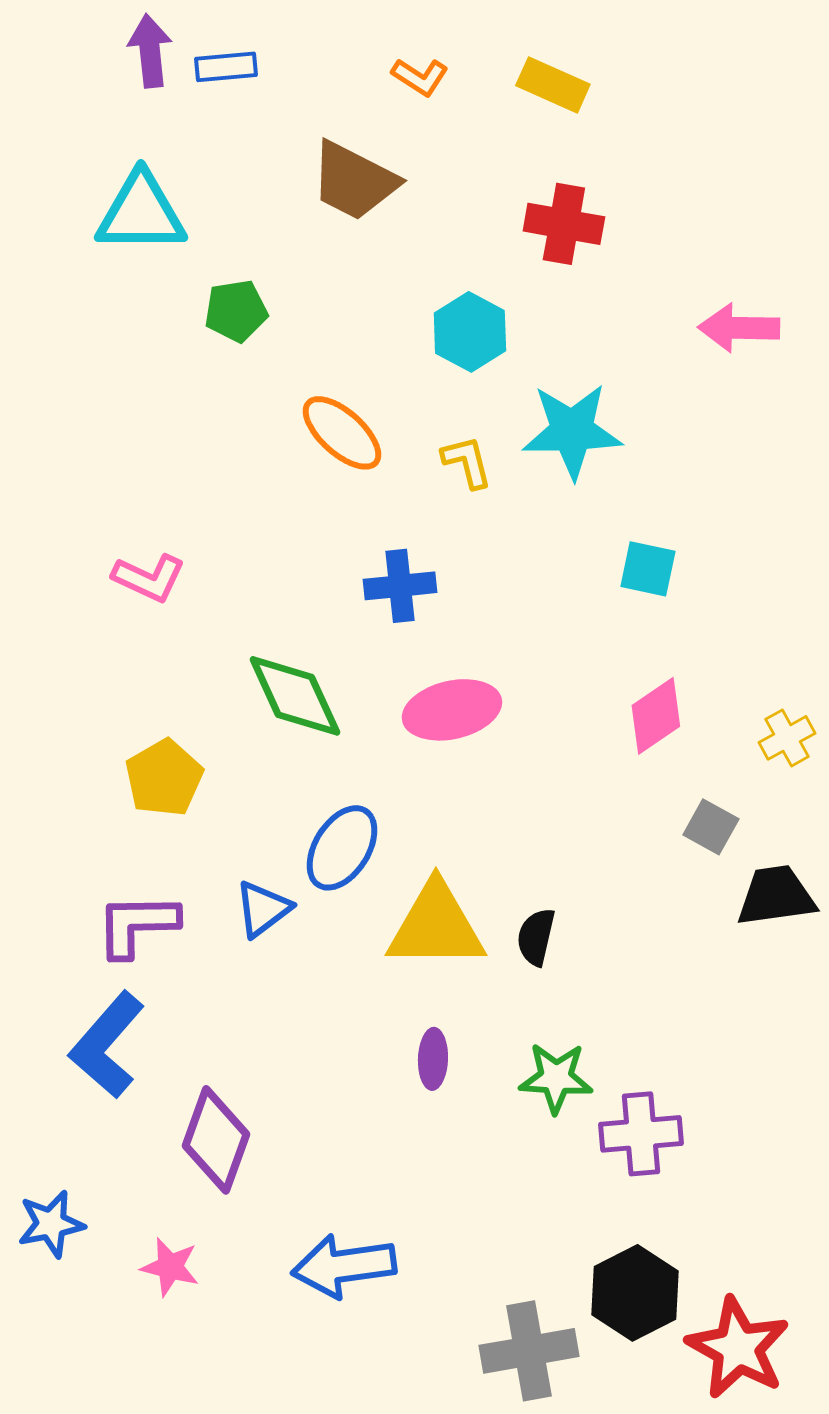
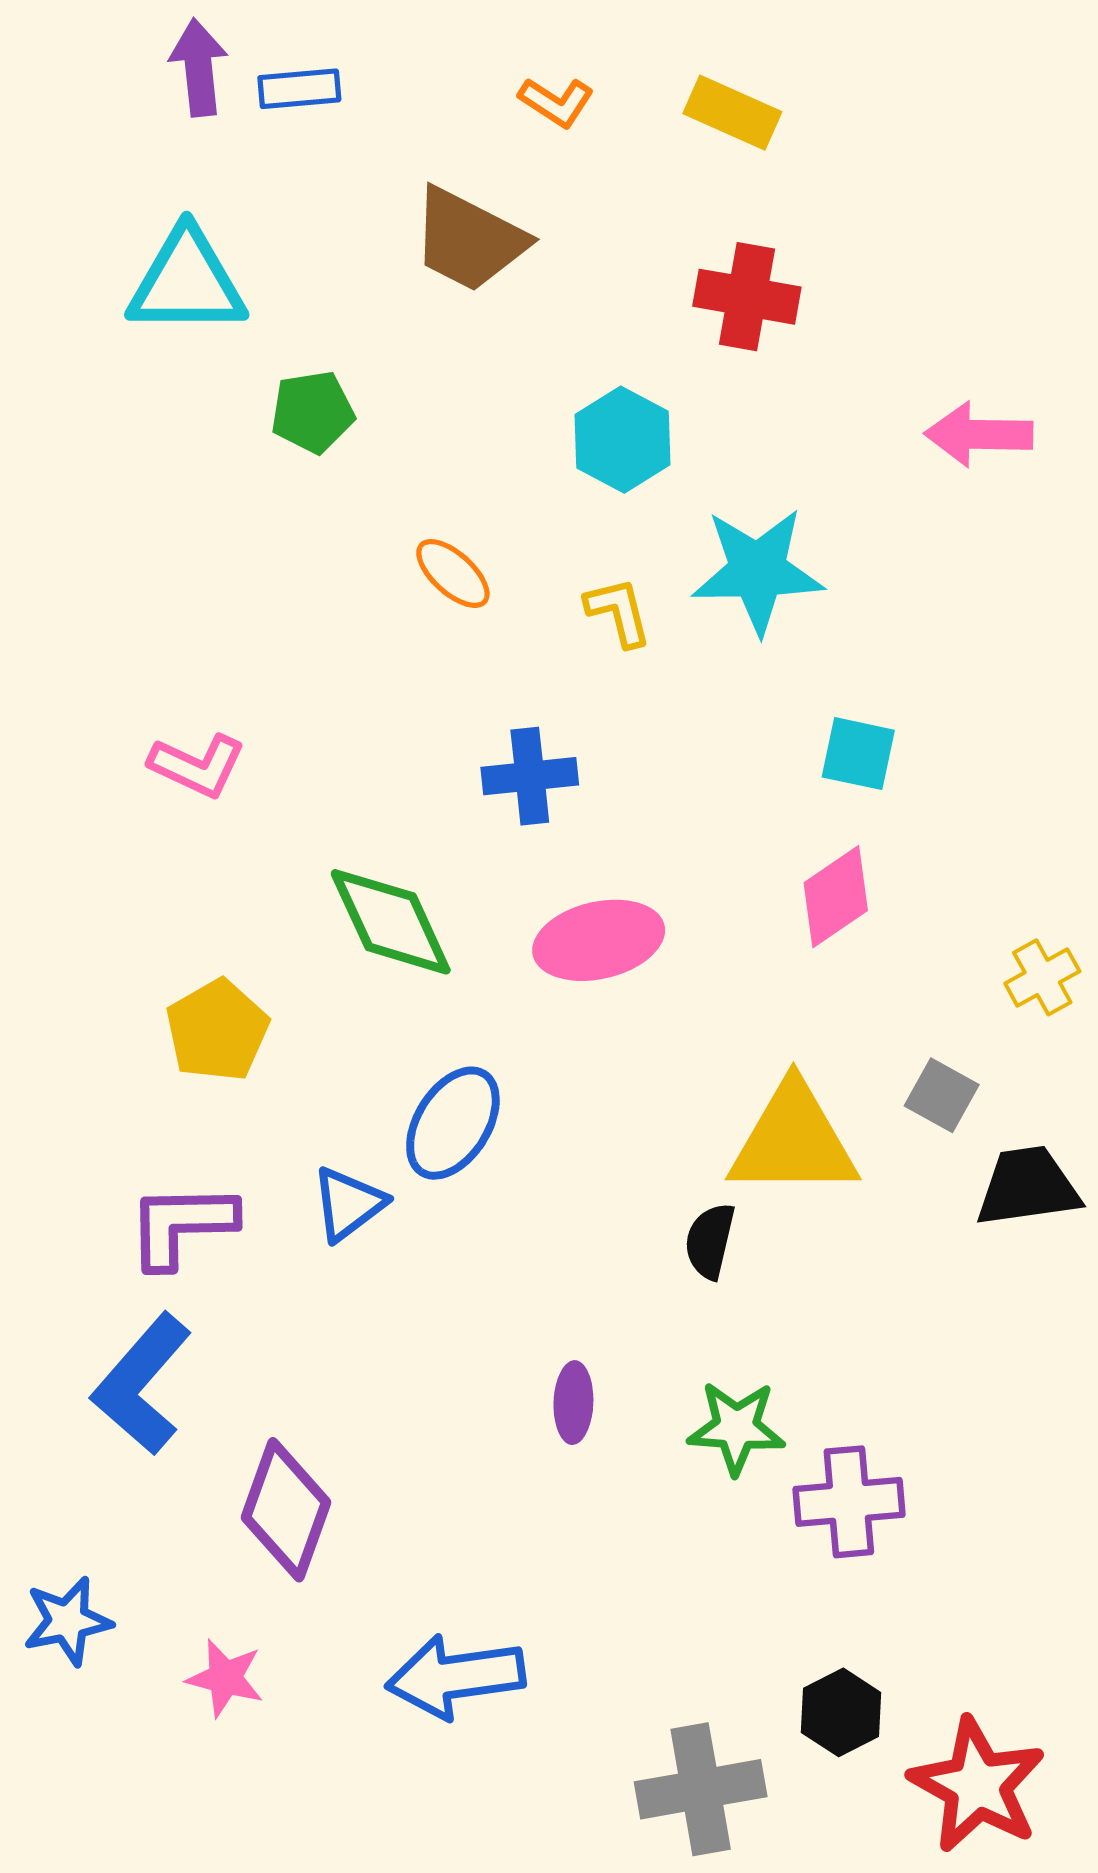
orange ellipse: (342, 433) -> (453, 573), size x0.7
pink diamond: (656, 716) -> (836, 897), moved
yellow triangle: (436, 926) -> (793, 1140), moved
black hexagon: (635, 1293) -> (841, 1712), size x0.7

